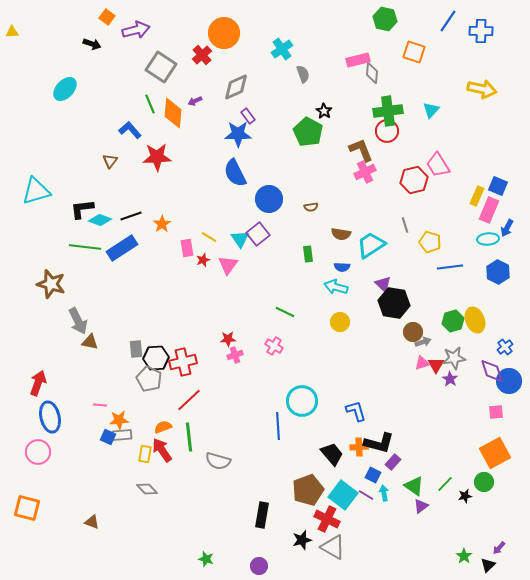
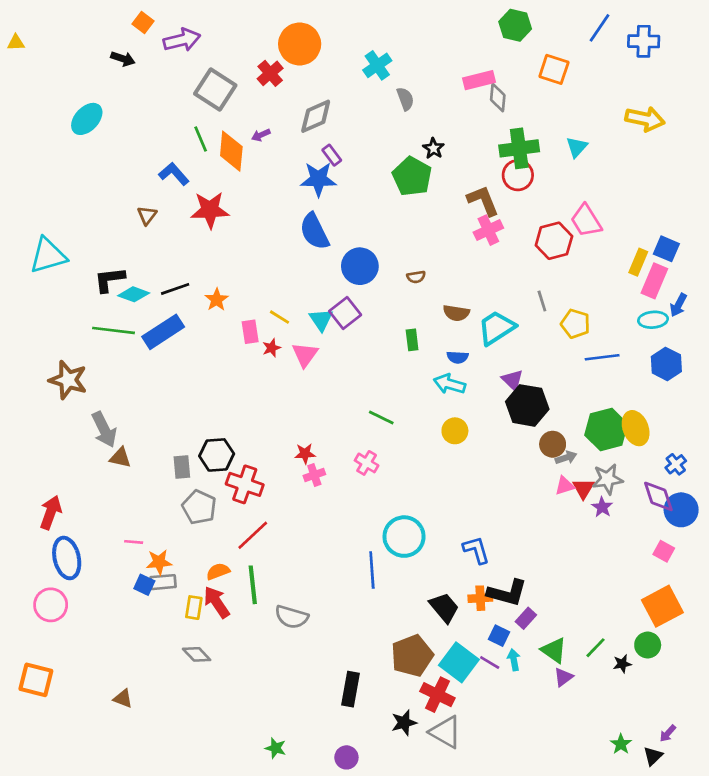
green hexagon: (453, 321) -> (606, 429), size x1.4
black hexagon: (156, 358) -> (217, 455), moved
red cross: (183, 362) -> (245, 484), turned 32
pink square: (496, 412) -> (664, 551), turned 35

